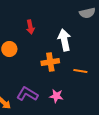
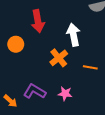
red arrow: (30, 27) -> (38, 21), size x1.5
orange cross: (50, 62) -> (59, 58), turned -30

